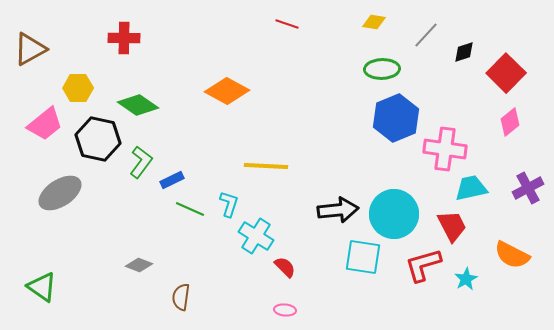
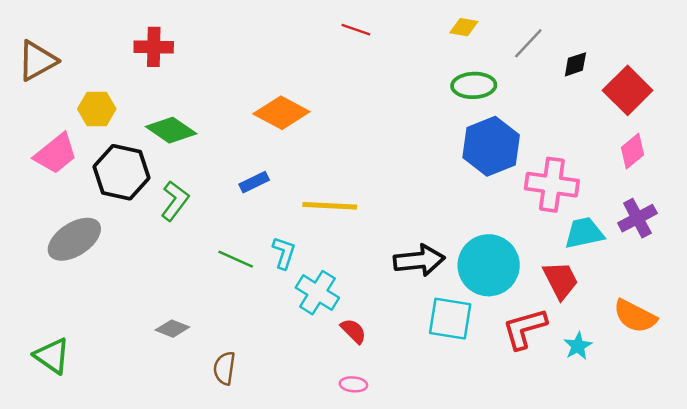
blue rectangle: (172, 180) -> (254, 182), moved
purple cross: (528, 188) -> (637, 218), moved

